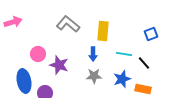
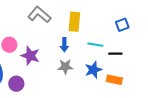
black line: (144, 63) -> (115, 54), turned -48

